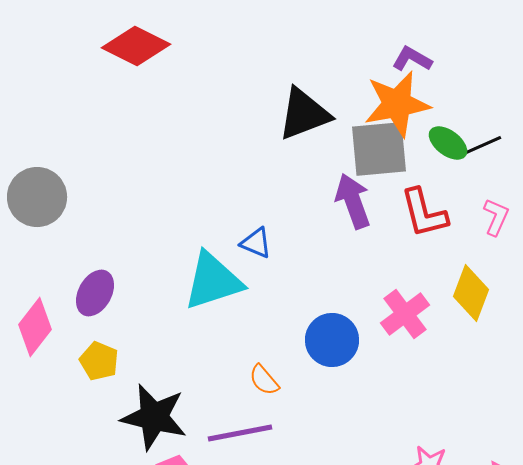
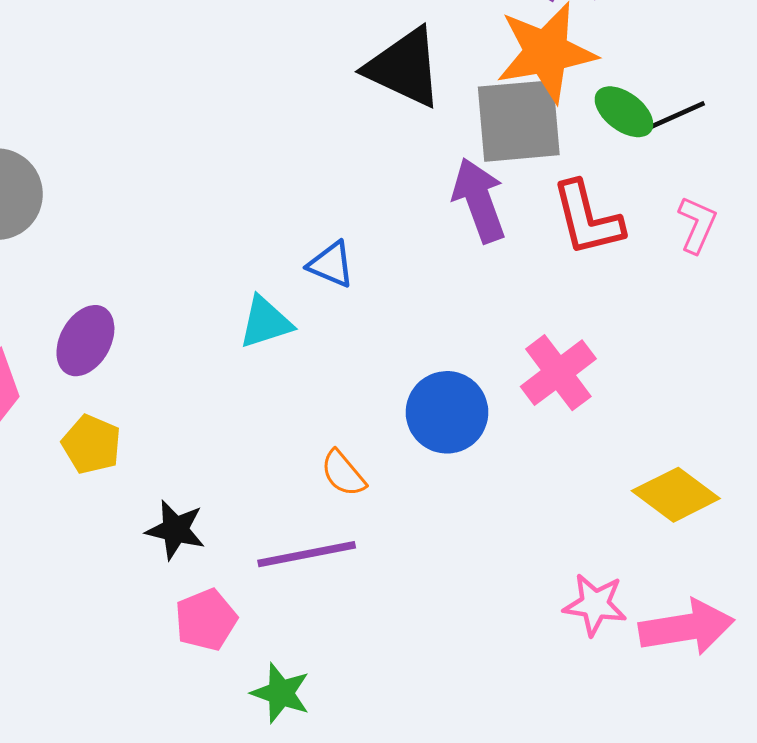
black triangle: (304, 114) -> (404, 68), turned 46
cyan triangle: (213, 281) -> (265, 322), size x0.6
yellow diamond: (471, 293) -> (676, 495), moved, turned -74
black star: (154, 417) -> (175, 530), size x0.6

